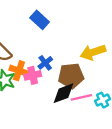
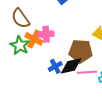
blue cross: (45, 63) -> (55, 66), moved
pink cross: (33, 75) -> (46, 34), moved

